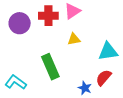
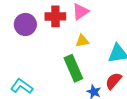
green rectangle: (50, 67) -> (73, 68), moved

